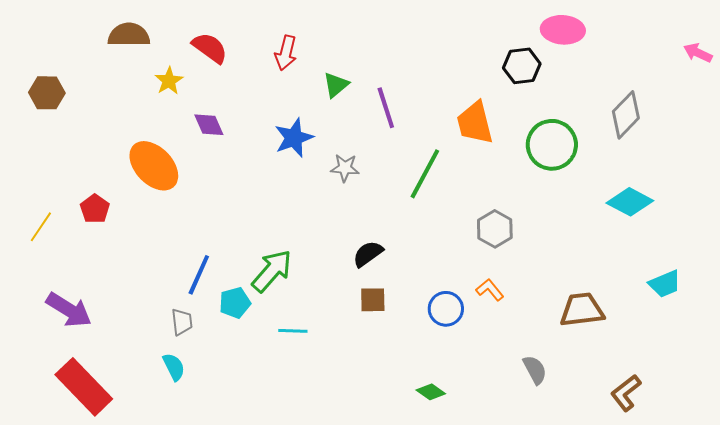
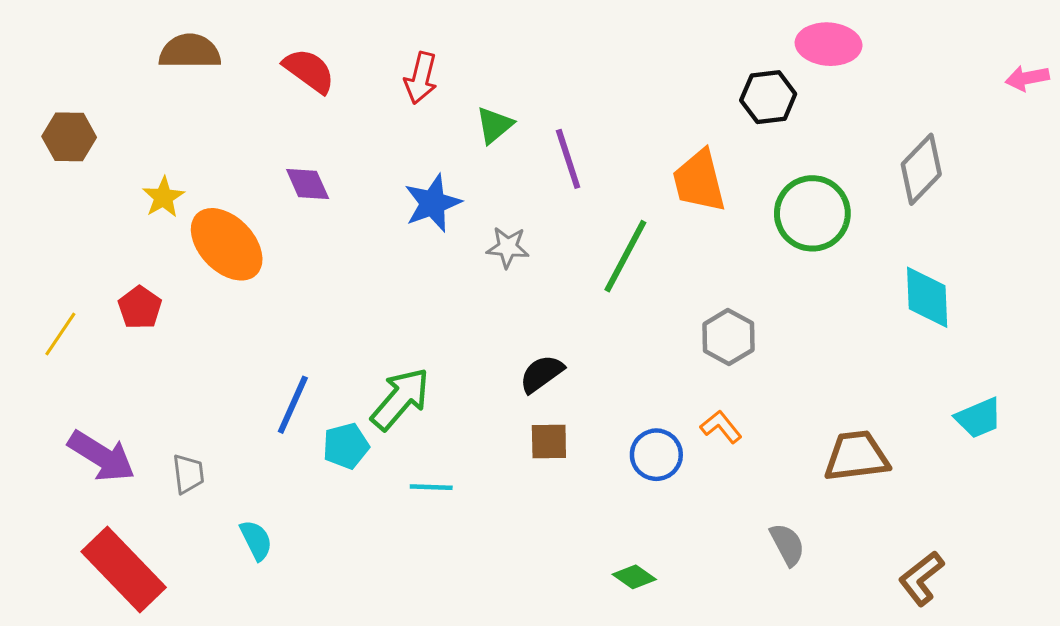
pink arrow: (698, 53) -> (1027, 78), turned -36
yellow star: (169, 81) -> (163, 197), moved
cyan diamond: (630, 202) -> (927, 297), turned 60
gray trapezoid: (182, 322) -> (188, 474), moved

